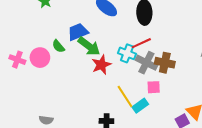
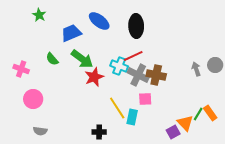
blue trapezoid: (78, 32) -> (71, 33), moved
pink circle: (40, 58) -> (33, 99), moved
pink cross: (17, 60) -> (21, 69), moved
cyan rectangle: (140, 106) -> (132, 117), turned -42

